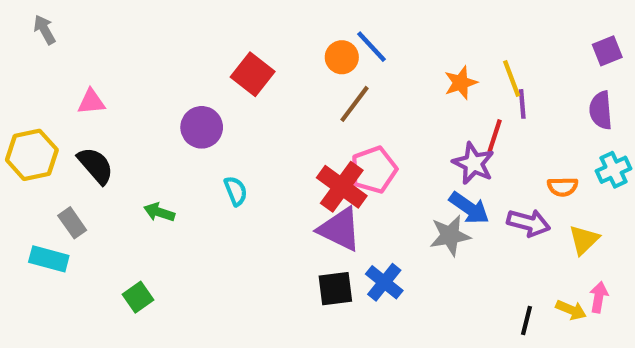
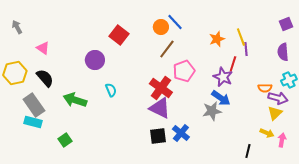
gray arrow: (45, 30) -> (17, 27), moved
pink triangle: (91, 102) -> (43, 48), turned 40
pink pentagon: (374, 170) -> (184, 71), moved
green arrow: (159, 212) -> (75, 100), size x1.6
gray rectangle: (72, 223) -> (34, 105), size x1.6
purple arrow: (529, 223) -> (278, 98), moved
cyan rectangle: (49, 259) -> (33, 122), moved
yellow arrow: (571, 310) -> (267, 133), moved

